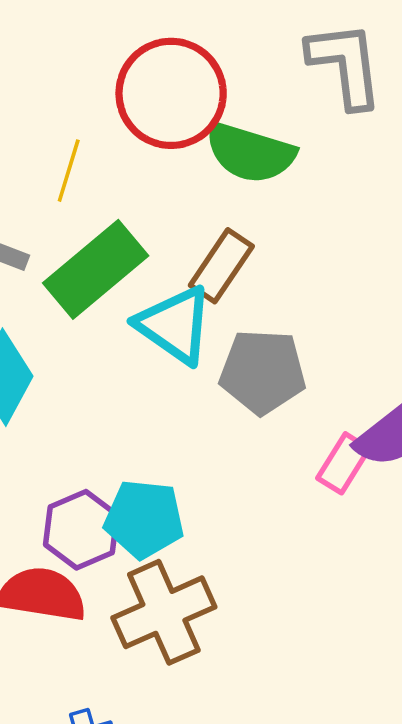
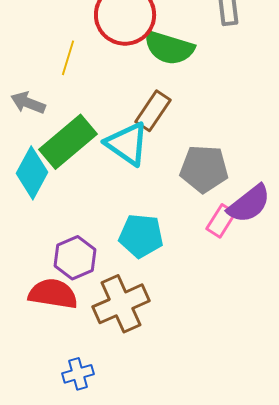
green rectangle: (96, 269) -> (68, 142), moved
gray pentagon: (263, 372) -> (204, 169), moved
cyan pentagon: (144, 519) -> (141, 236), moved

